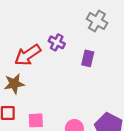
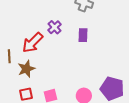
purple cross: (57, 42) -> (55, 27), turned 32

